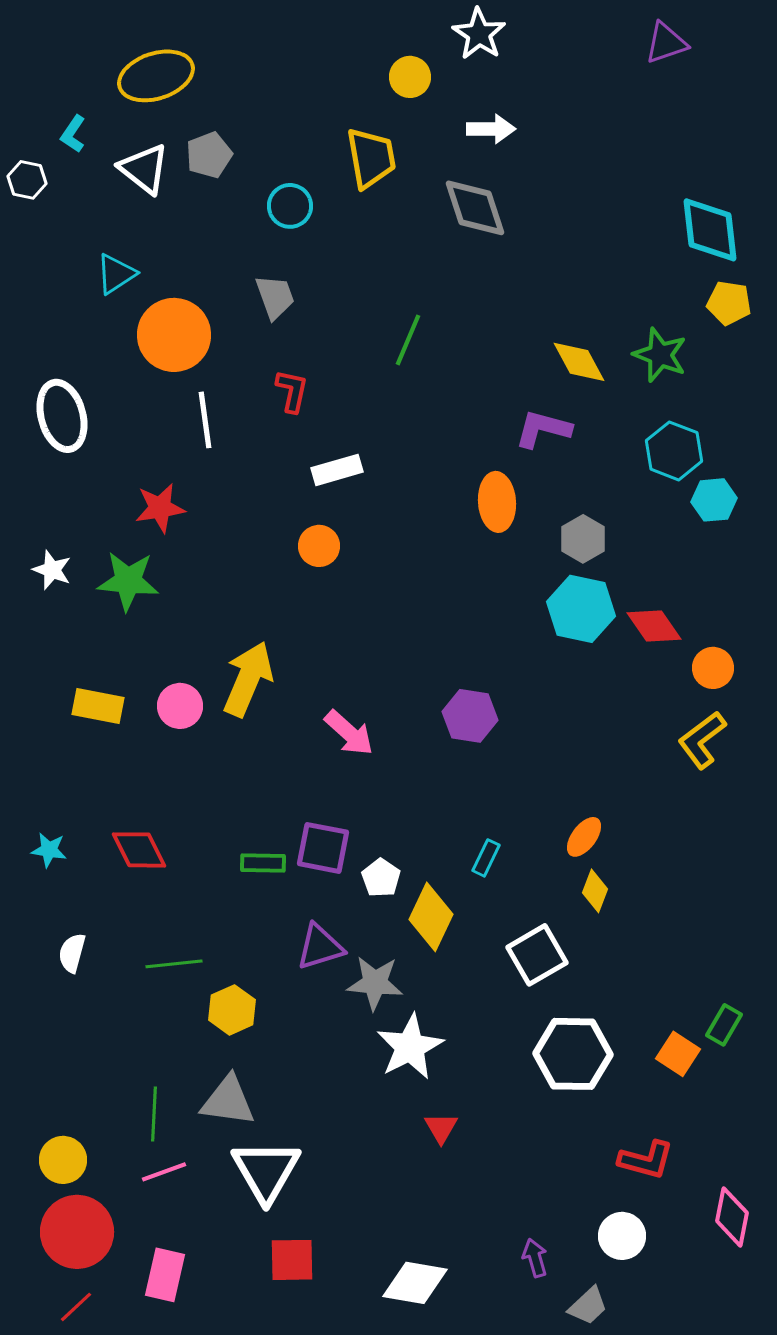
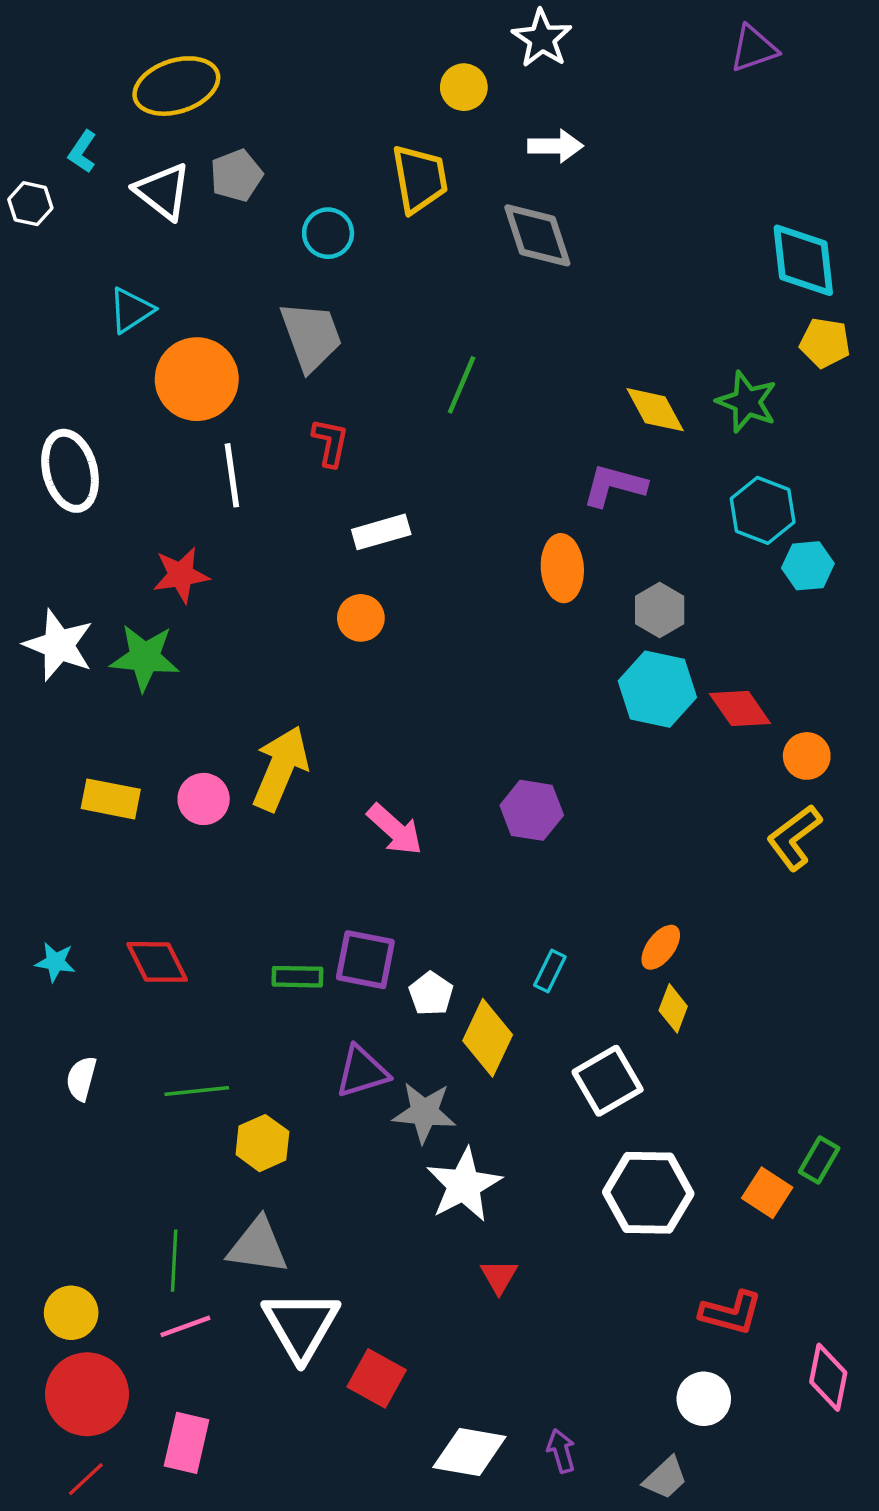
gray trapezoid: (275, 297) -> (311, 336), size x1.4
white star: (52, 570) -> (59, 645), size x1.6
purple arrow: (535, 1258) -> (561, 1451), moved
red square: (292, 1260) -> (377, 1378), moved, turned 30

